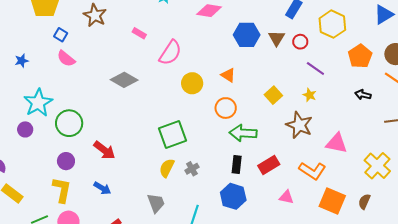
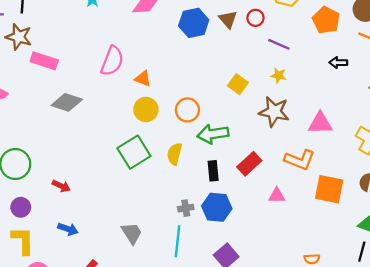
pink rectangle: (139, 33) -> (44, 61), moved, size x1.6
orange triangle: (228, 75) -> (143, 79), moved
yellow circle: (192, 83) -> (146, 109), moved
red arrow: (104, 150) -> (61, 186), size x0.7
yellow semicircle: (167, 168) -> (175, 154), moved
gray cross: (192, 169) -> (186, 208), moved, turned 32

